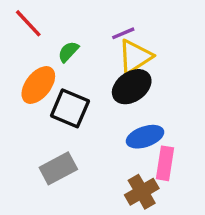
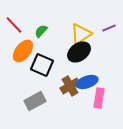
red line: (28, 23) -> (14, 25), moved
purple line: (123, 33) -> (109, 28), moved
brown cross: (142, 192) -> (70, 86), moved

